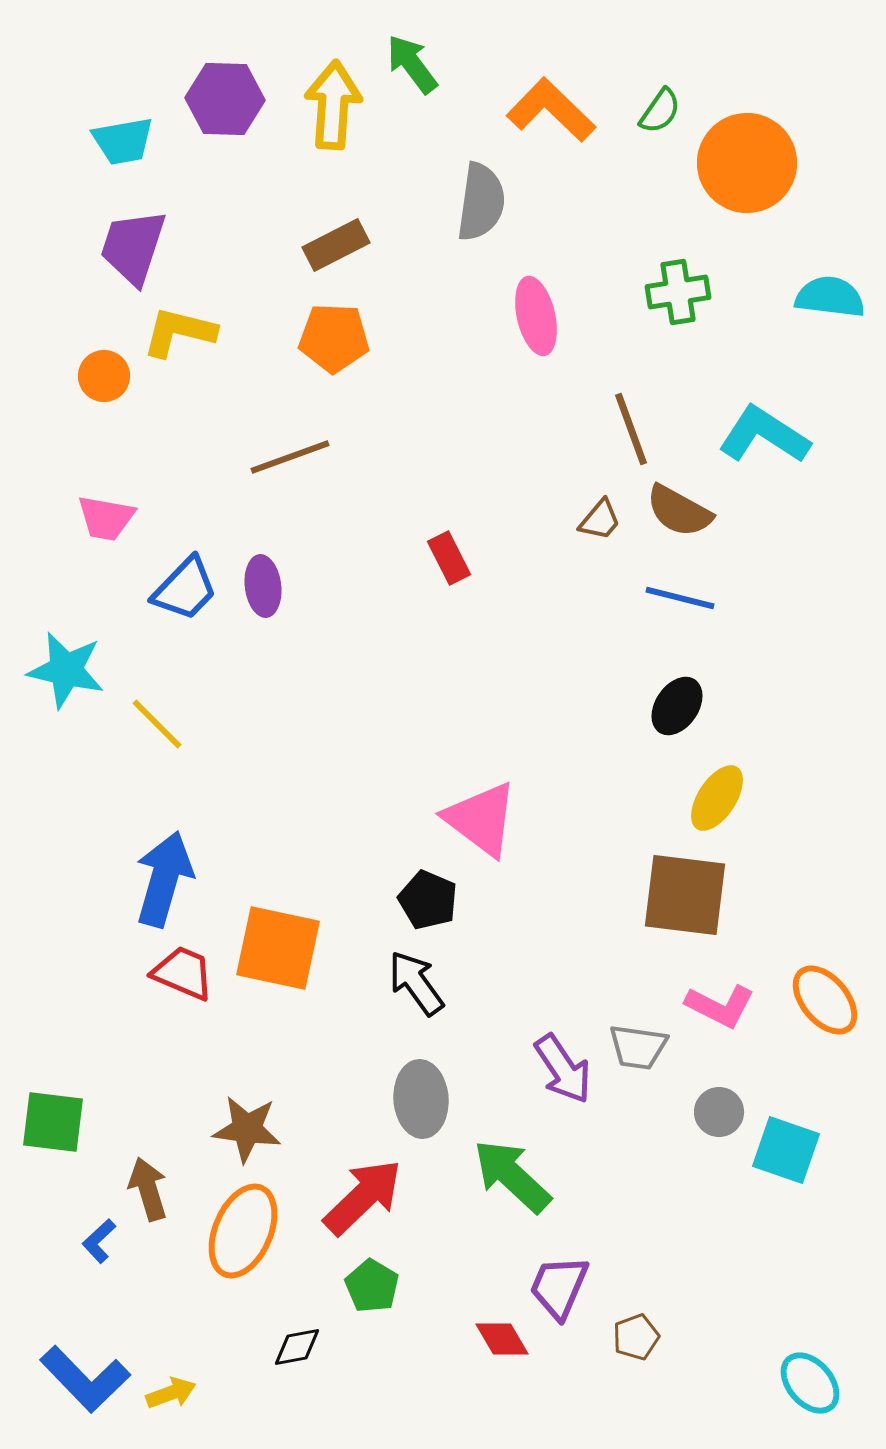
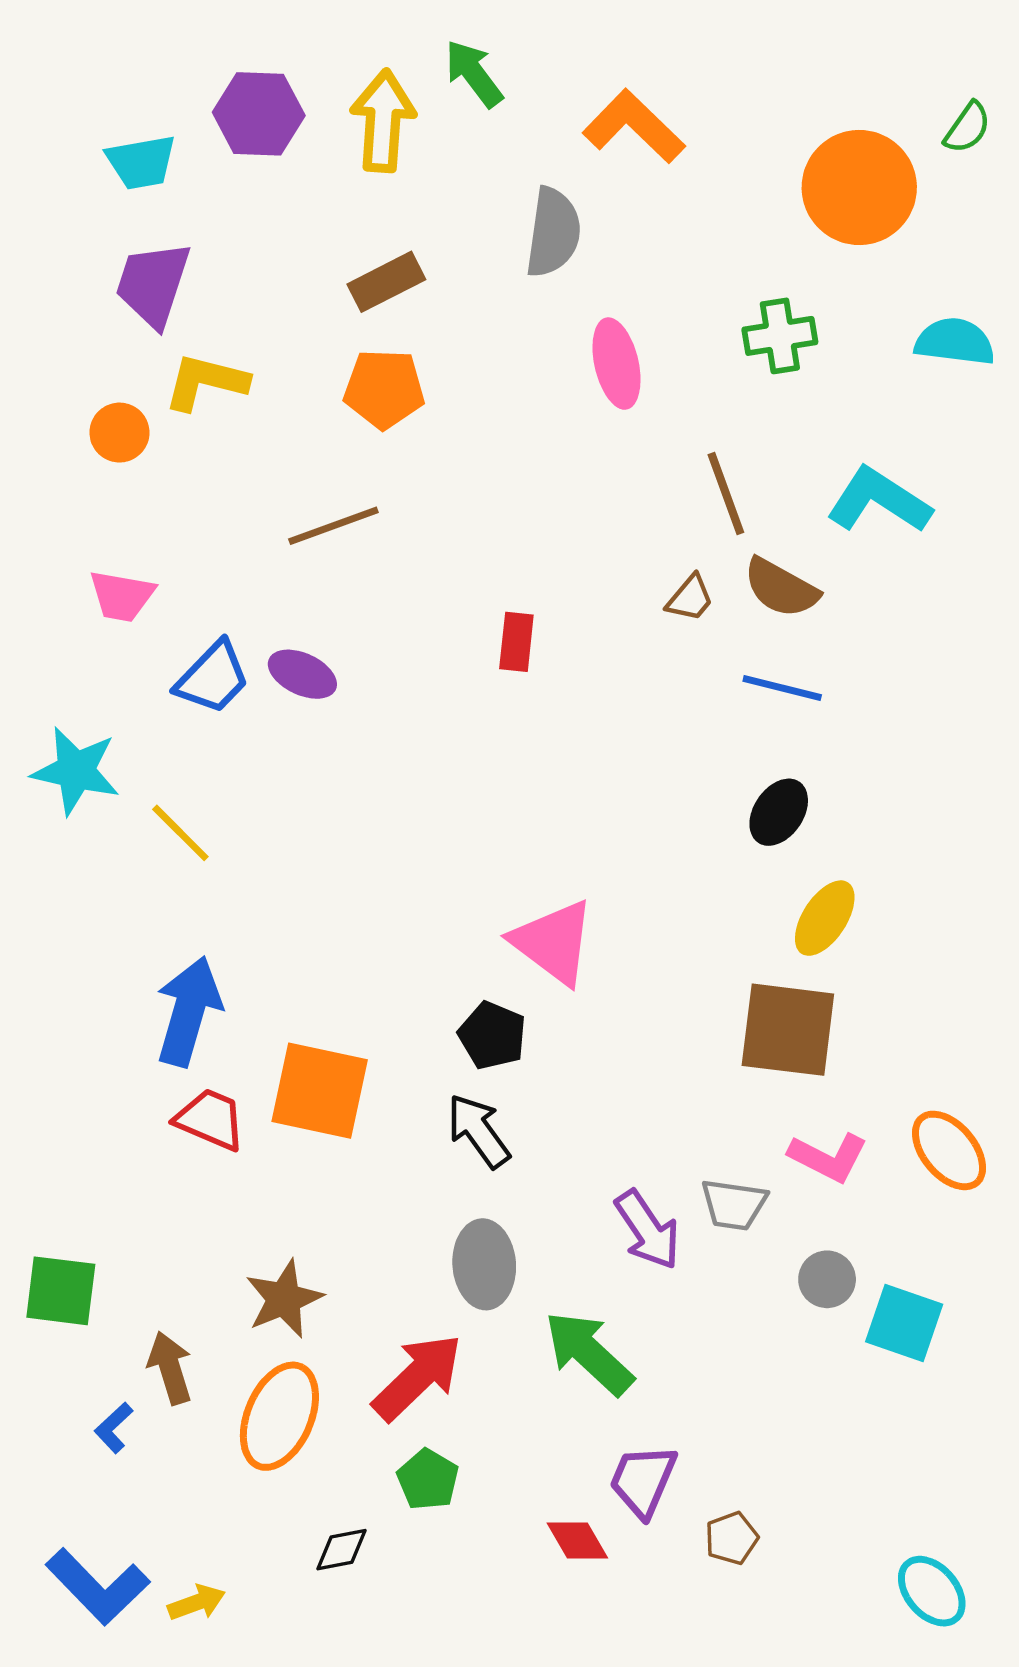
green semicircle: (660, 111) -> (967, 128), moved
red rectangle: (449, 558) -> (516, 642), turned 33
purple ellipse: (263, 586) -> (302, 674), turned -58
brown star: (247, 1129) -> (284, 1299), turned -30

